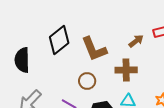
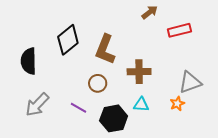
brown arrow: (136, 41) -> (150, 12), moved
brown L-shape: (94, 49) -> (105, 49), turned 44

